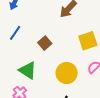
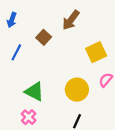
brown square: (45, 43) -> (44, 37), moved

